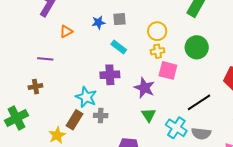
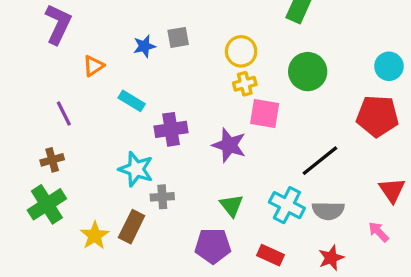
cyan rectangle: (119, 47) -> (132, 101), moved
purple line: (45, 59) -> (64, 113), turned 63
green triangle: (149, 115) -> (231, 205), moved
green cross: (17, 118) -> (47, 204), moved
brown rectangle: (74, 120) -> (132, 227), moved

